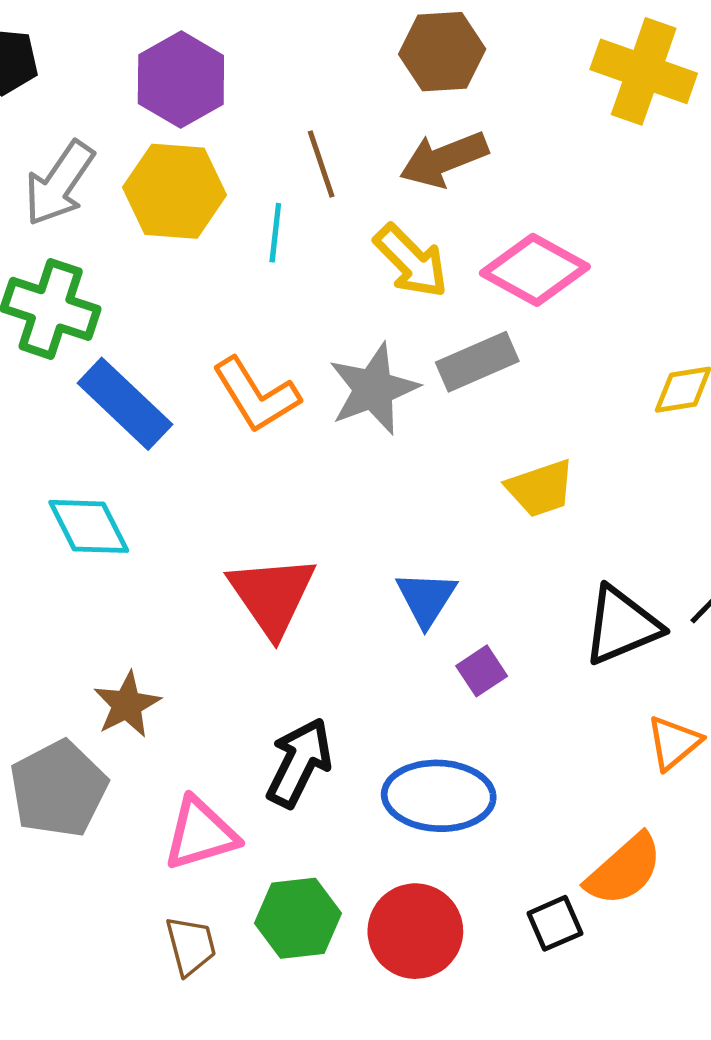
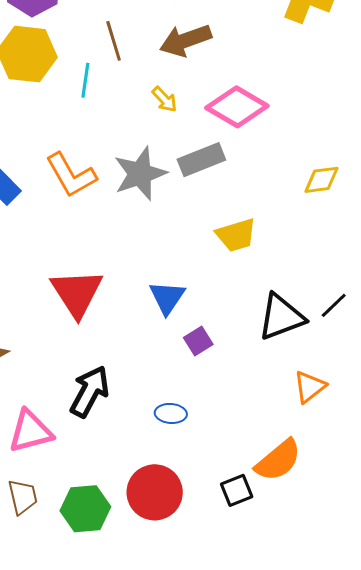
yellow arrow: (411, 261) -> (164, 99), size x0.6
blue ellipse: (439, 796) -> (171, 413), size x0.5
green hexagon: (298, 918) -> (85, 509), moved

